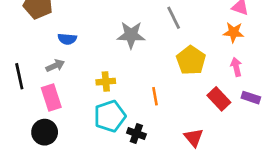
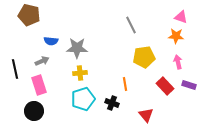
gray star: (131, 35) -> (77, 48), moved
yellow pentagon: (191, 60) -> (144, 57), turned 30
orange line: (155, 96) -> (125, 84), moved
black cross: (136, 133) -> (112, 103), moved

